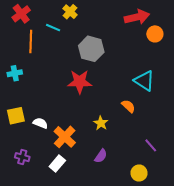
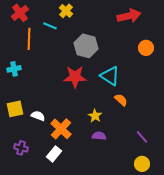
orange circle: (155, 34) -> (146, 48), moved
cyan triangle: (144, 81) -> (110, 76), moved
purple semicircle: (101, 156) -> (99, 136), moved, turned -120
yellow circle: (139, 173) -> (142, 164), moved

